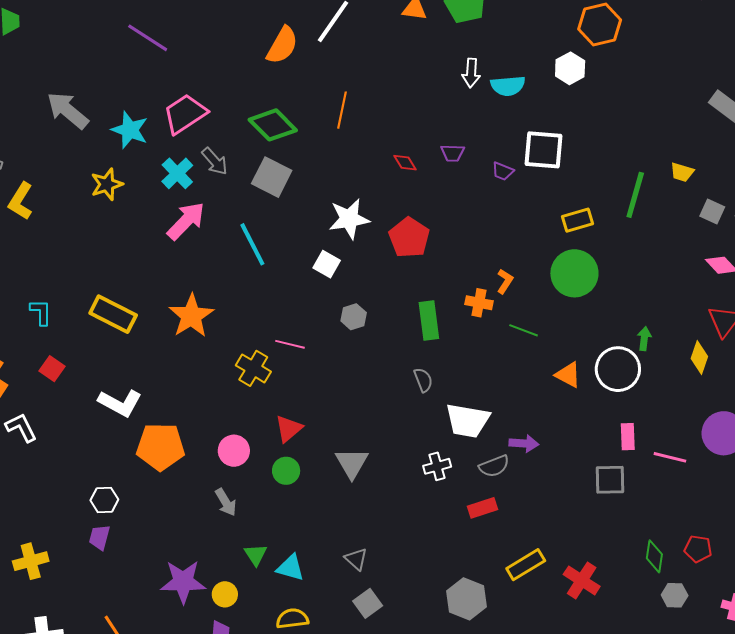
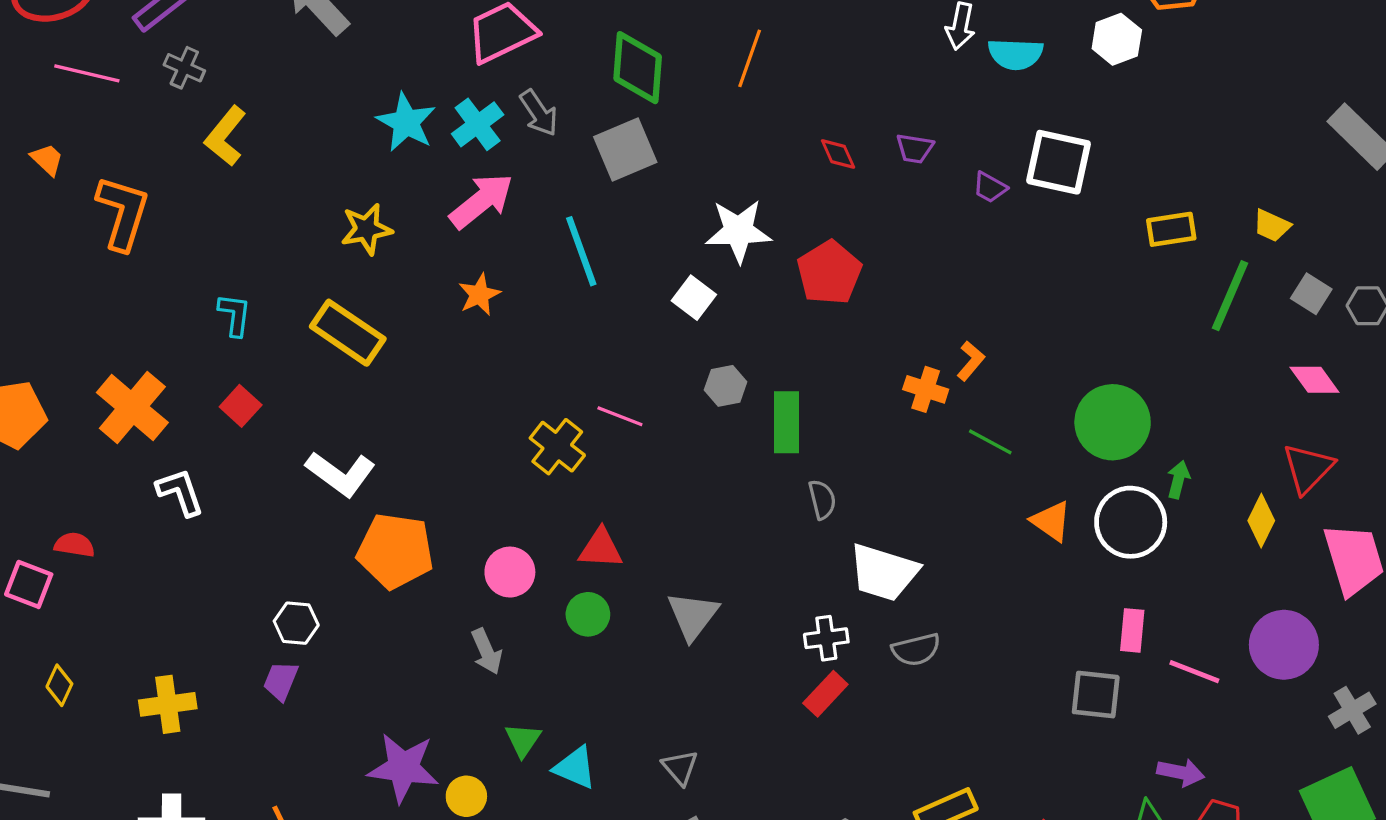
green diamond: (273, 125) -> (638, 68), turned 42
cyan star: (130, 130) -> (406, 122), moved
gray square: (272, 177) -> (625, 149), turned 33
yellow star: (107, 184) -> (366, 229), moved
green line: (635, 195) -> (1230, 296), moved
yellow rectangle: (578, 220) -> (1171, 229), moved
green circle: (574, 273) -> (1113, 422), moved
orange star: (191, 316) -> (479, 295), moved, size x0.6
green rectangle: (429, 321) -> (787, 422), moved
red triangle: (289, 429) -> (601, 548), turned 36
purple arrow: (524, 443) -> (1181, 772), moved
red rectangle: (482, 508) -> (825, 694), moved, turned -36

